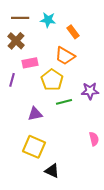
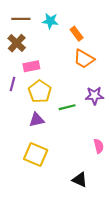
orange trapezoid: (65, 56) -> (84, 59), moved
yellow pentagon: (52, 80) -> (40, 91), moved
black triangle: (52, 171) -> (80, 180), moved

